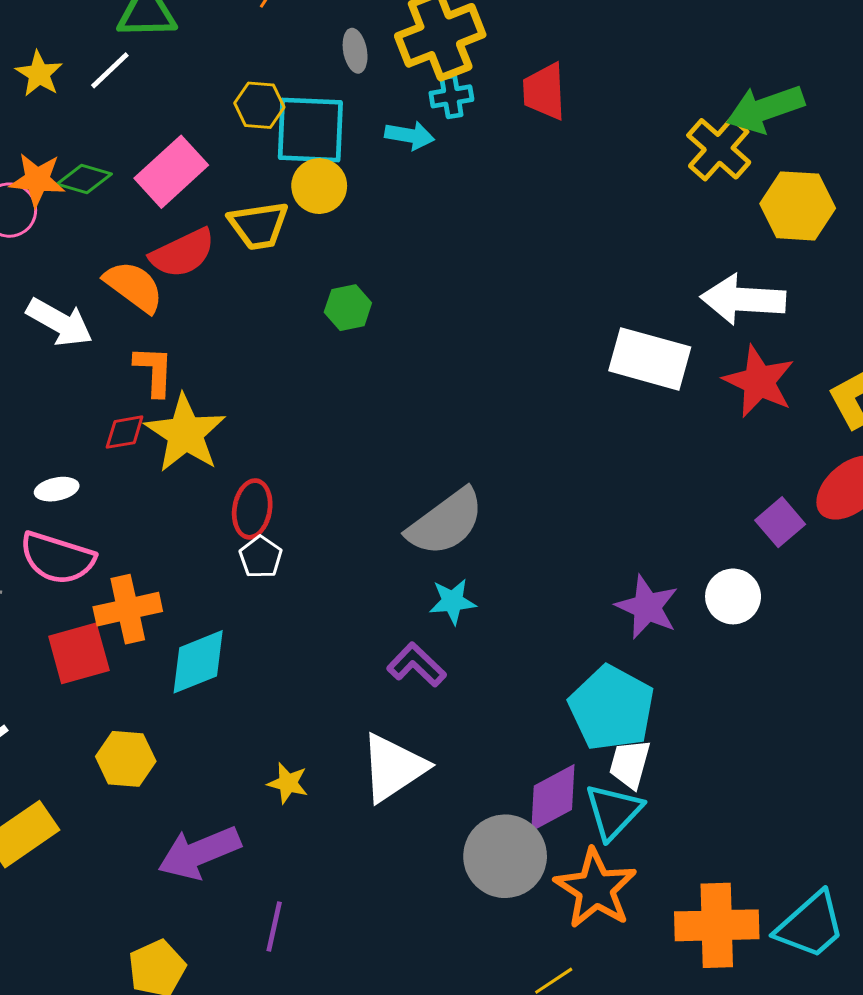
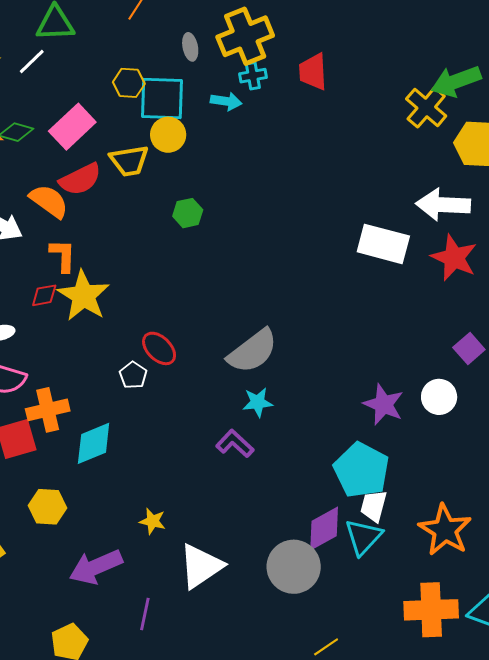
red ellipse: (252, 509) -> (159, 348), moved, turned -54
white triangle: (393, 768) -> (201, 566), moved
orange star: (596, 889) -> (445, 530), moved

